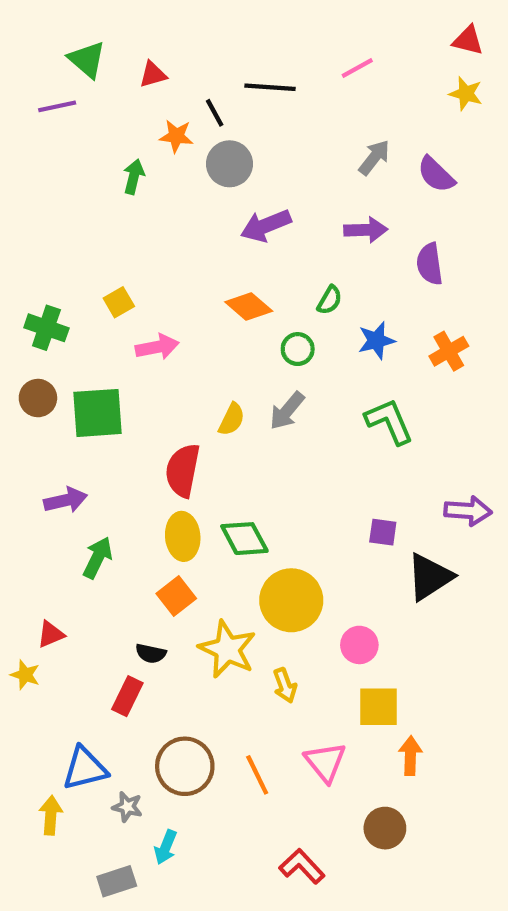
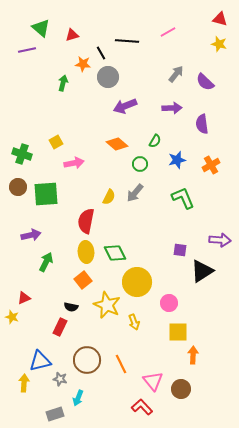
pink triangle: (325, 762) -> (153, 381), moved

